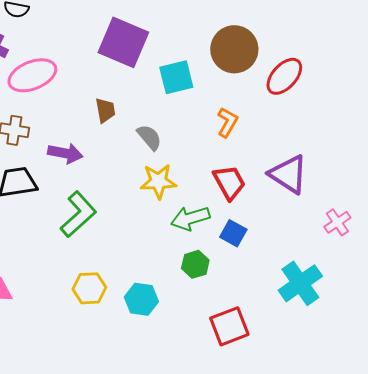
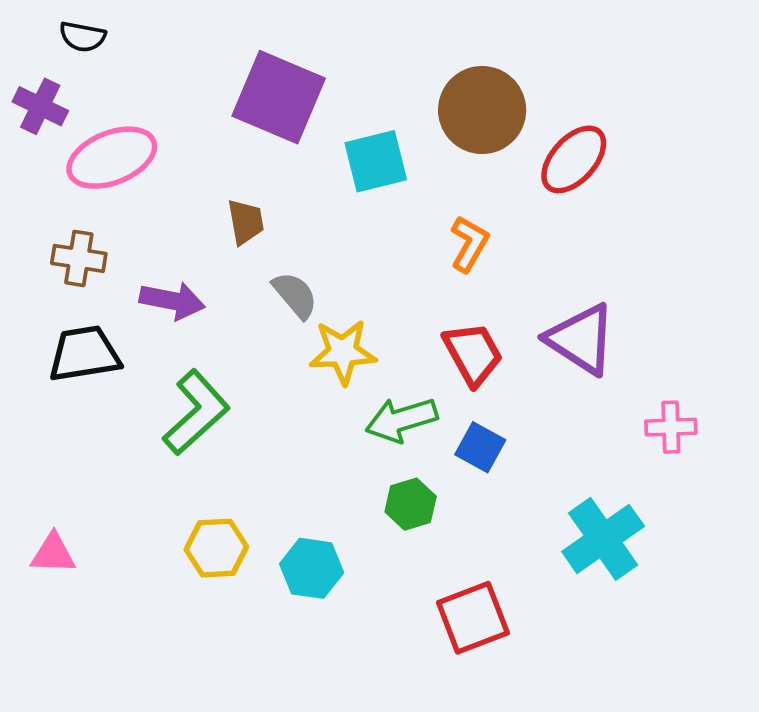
gray semicircle: (149, 137) -> (295, 295), moved
pink cross: (337, 222) -> (671, 427), turned 32

